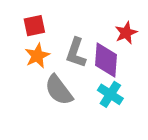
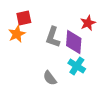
orange star: (37, 56) -> (17, 34), moved
gray semicircle: (59, 90) -> (50, 78), moved, size x0.7

